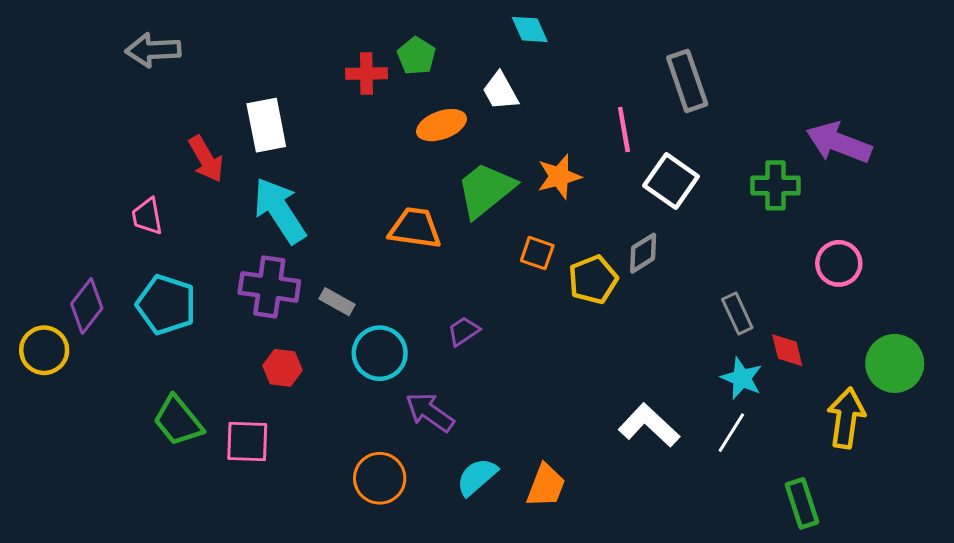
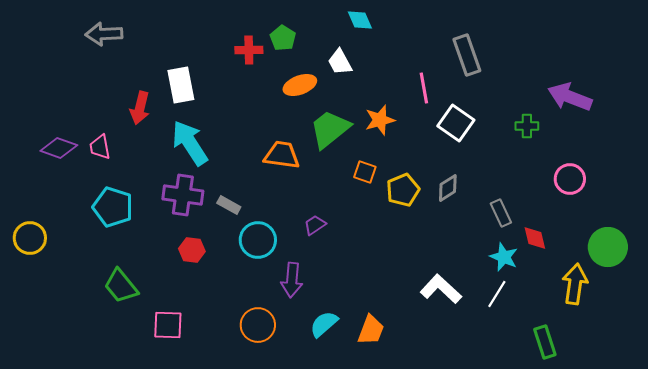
red arrow: (206, 159) -> (140, 108), turned 44
green cross: (776, 185) -> (527, 126), size x0.7
gray diamond: (643, 253) -> (448, 188), moved
purple diamond: (87, 306) -> (59, 148), moved, turned 72
purple arrow: (430, 412) -> (292, 280), turned -120
pink square: (247, 441) -> (168, 325), moved

